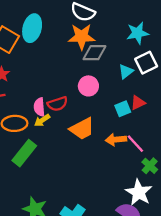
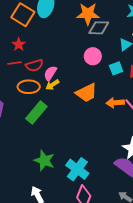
red semicircle: (57, 104) -> (34, 65), moved
pink semicircle: (39, 107) -> (50, 73), turned 35
cyan square: (123, 109) -> (116, 68), moved

